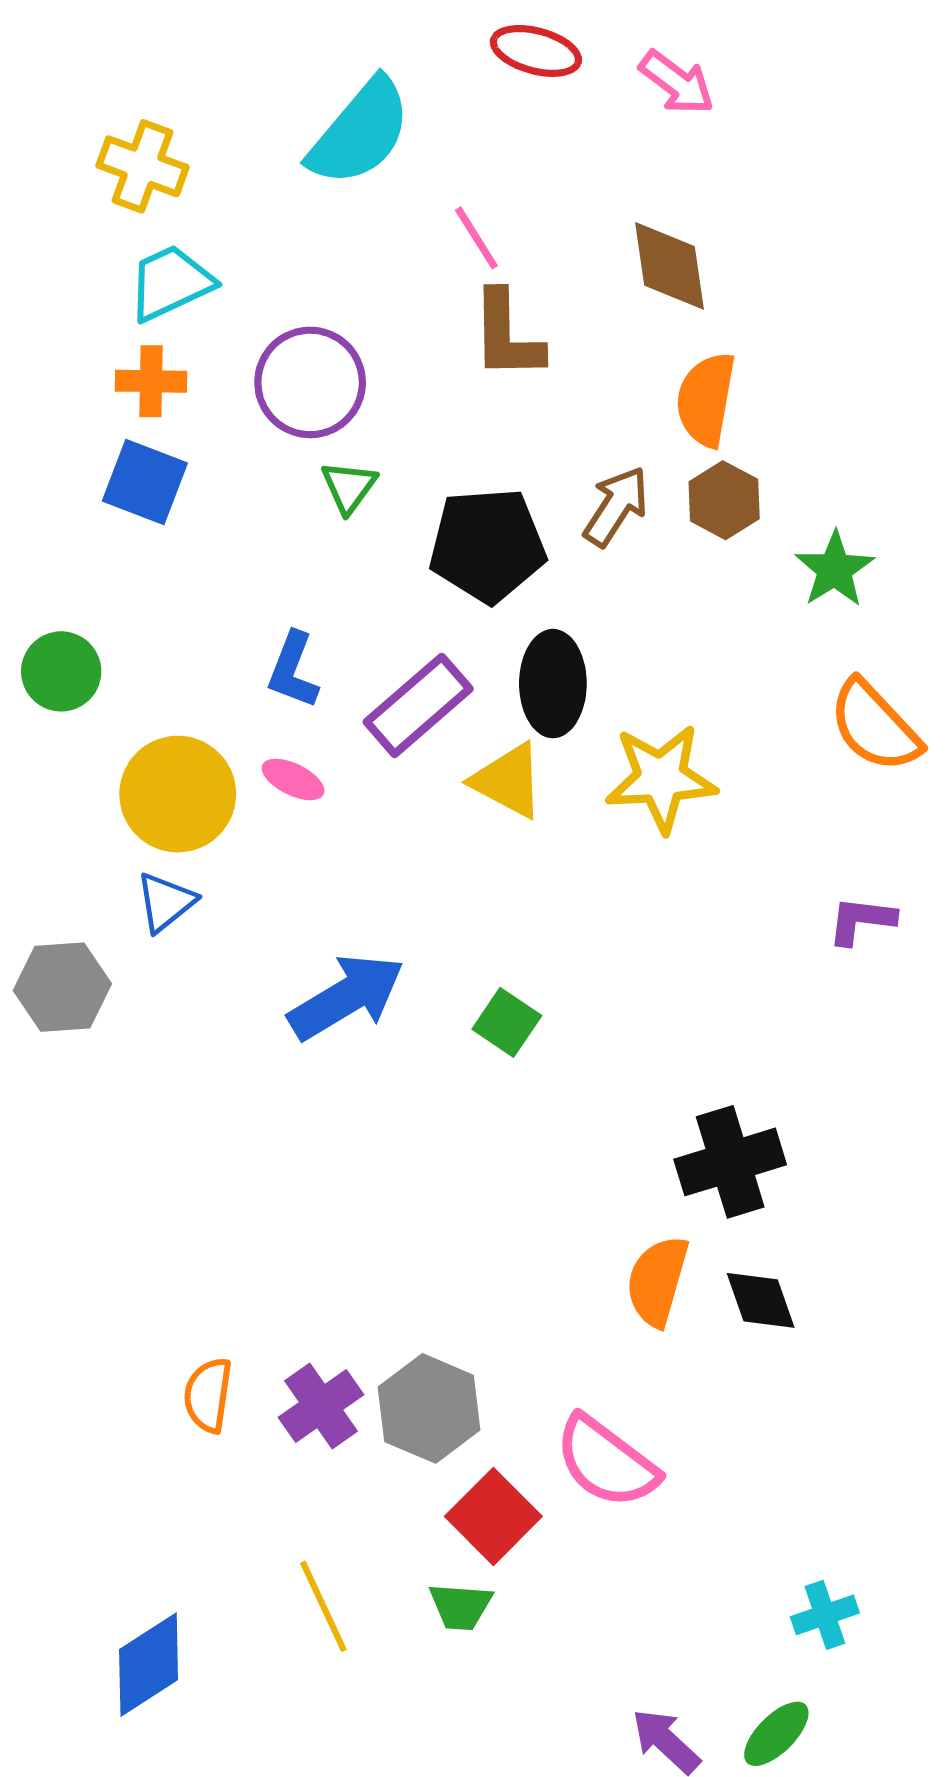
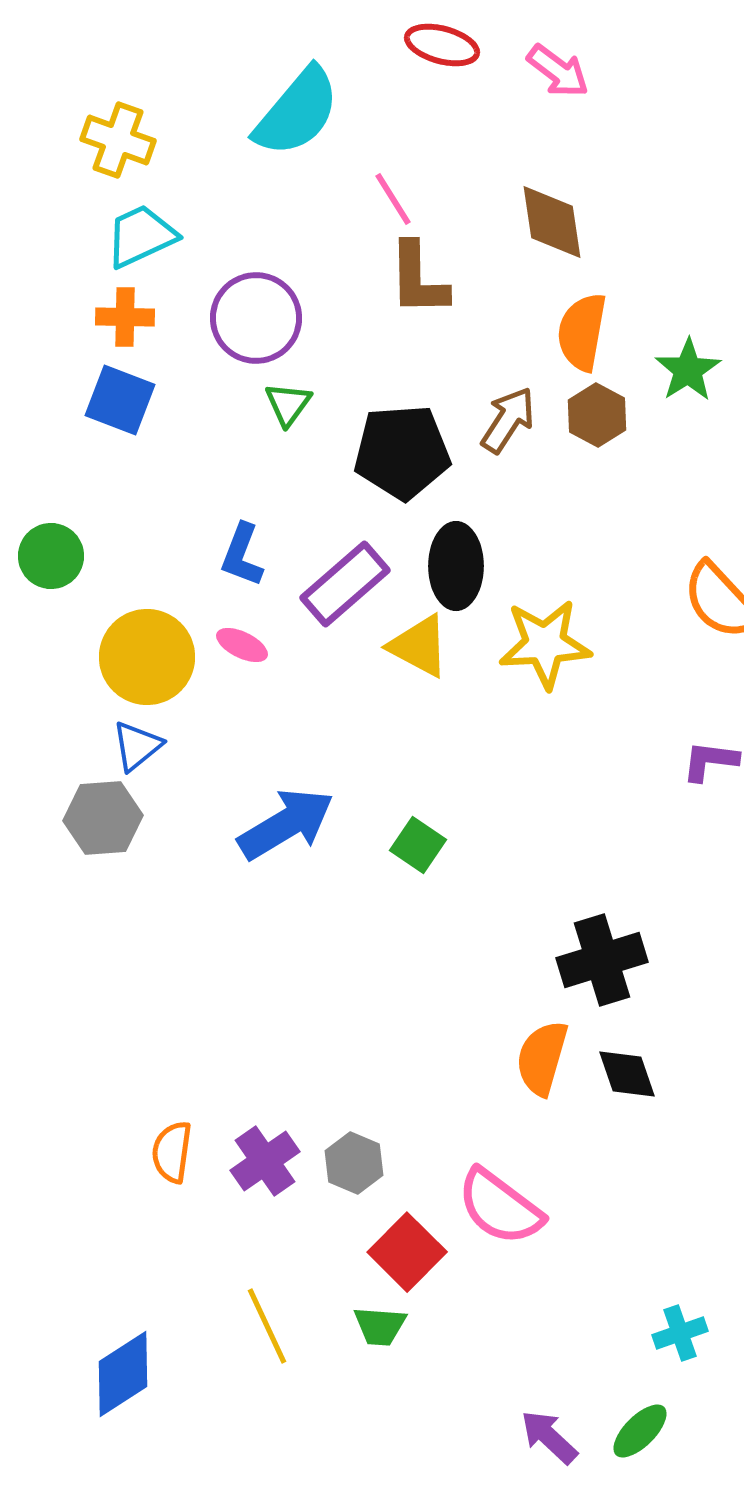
green star: (835, 569) -> (688, 370), moved
gray hexagon: (62, 987) -> (103, 818), moved
gray hexagon: (429, 1408) -> (354, 1163), size x0.7

